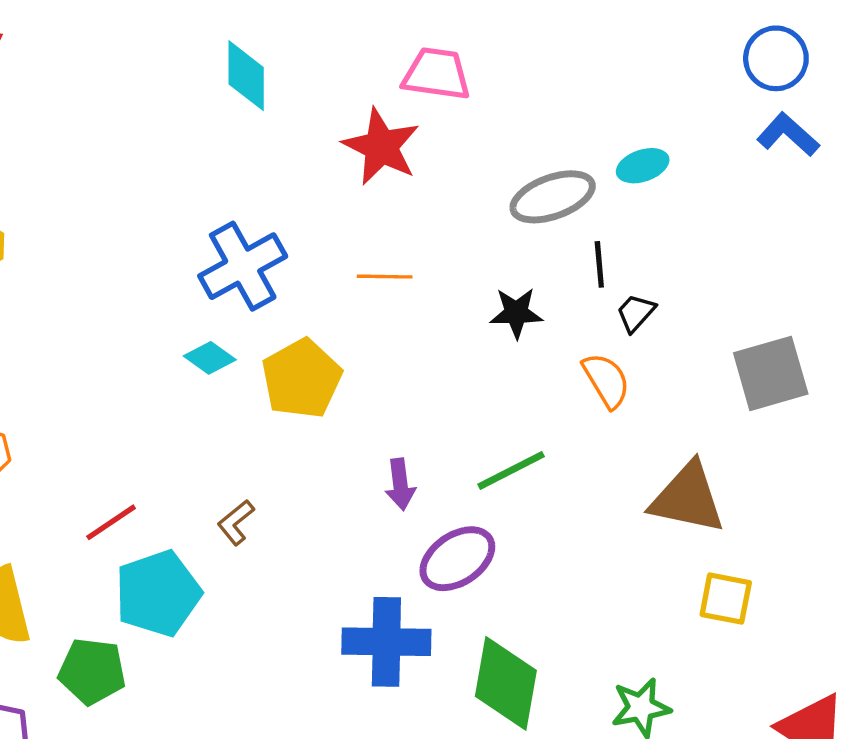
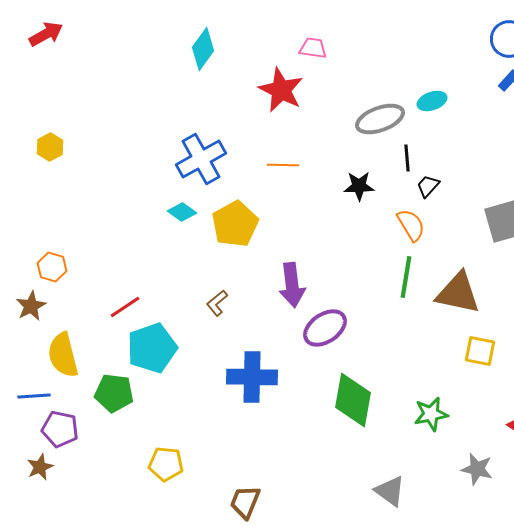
pink trapezoid: (437, 74) -> (313, 48), size x0.7
cyan diamond: (246, 76) -> (203, 49), turned 36
green line: (511, 470) -> (406, 277), moved, turned -54
purple arrow: (400, 484) -> (292, 285), size x1.5
brown L-shape: (236, 522) -> (217, 303), moved
blue cross: (386, 642) -> (252, 377), moved

